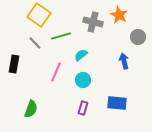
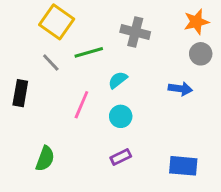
orange star: (119, 15) -> (196, 22), moved, turned 30
blue arrow: (124, 61) -> (180, 89), turned 112
blue rectangle: (117, 103) -> (183, 166), moved
purple rectangle: (83, 108) -> (121, 157), turned 48

